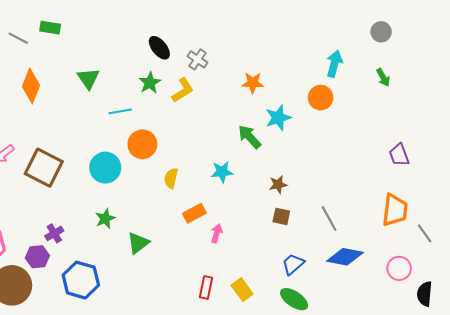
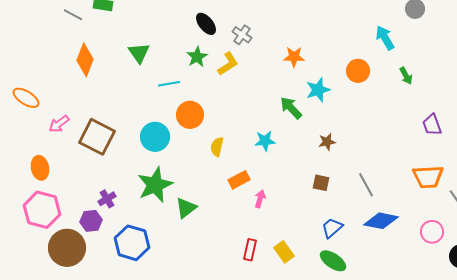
cyan arrow: (334, 64) -> (385, 38), moved, turned -45
green arrow: (383, 77) -> (406, 76), moved
brown star: (278, 185) -> (327, 142), moved
orange trapezoid: (395, 210) -> (428, 177), turned 80
green star: (105, 219) -> (155, 185), size x1.8

